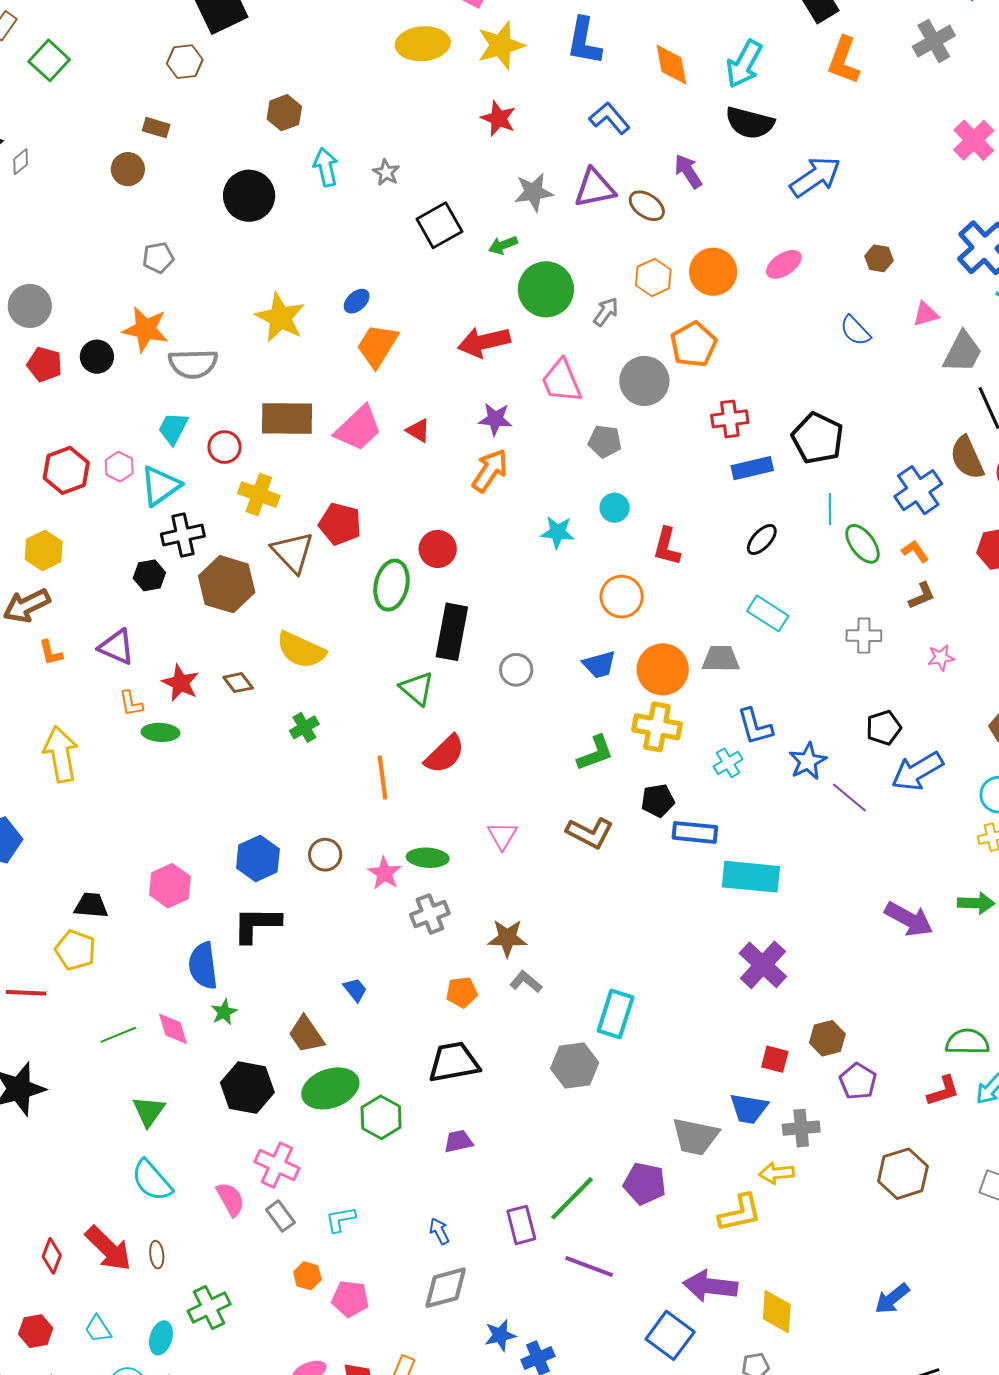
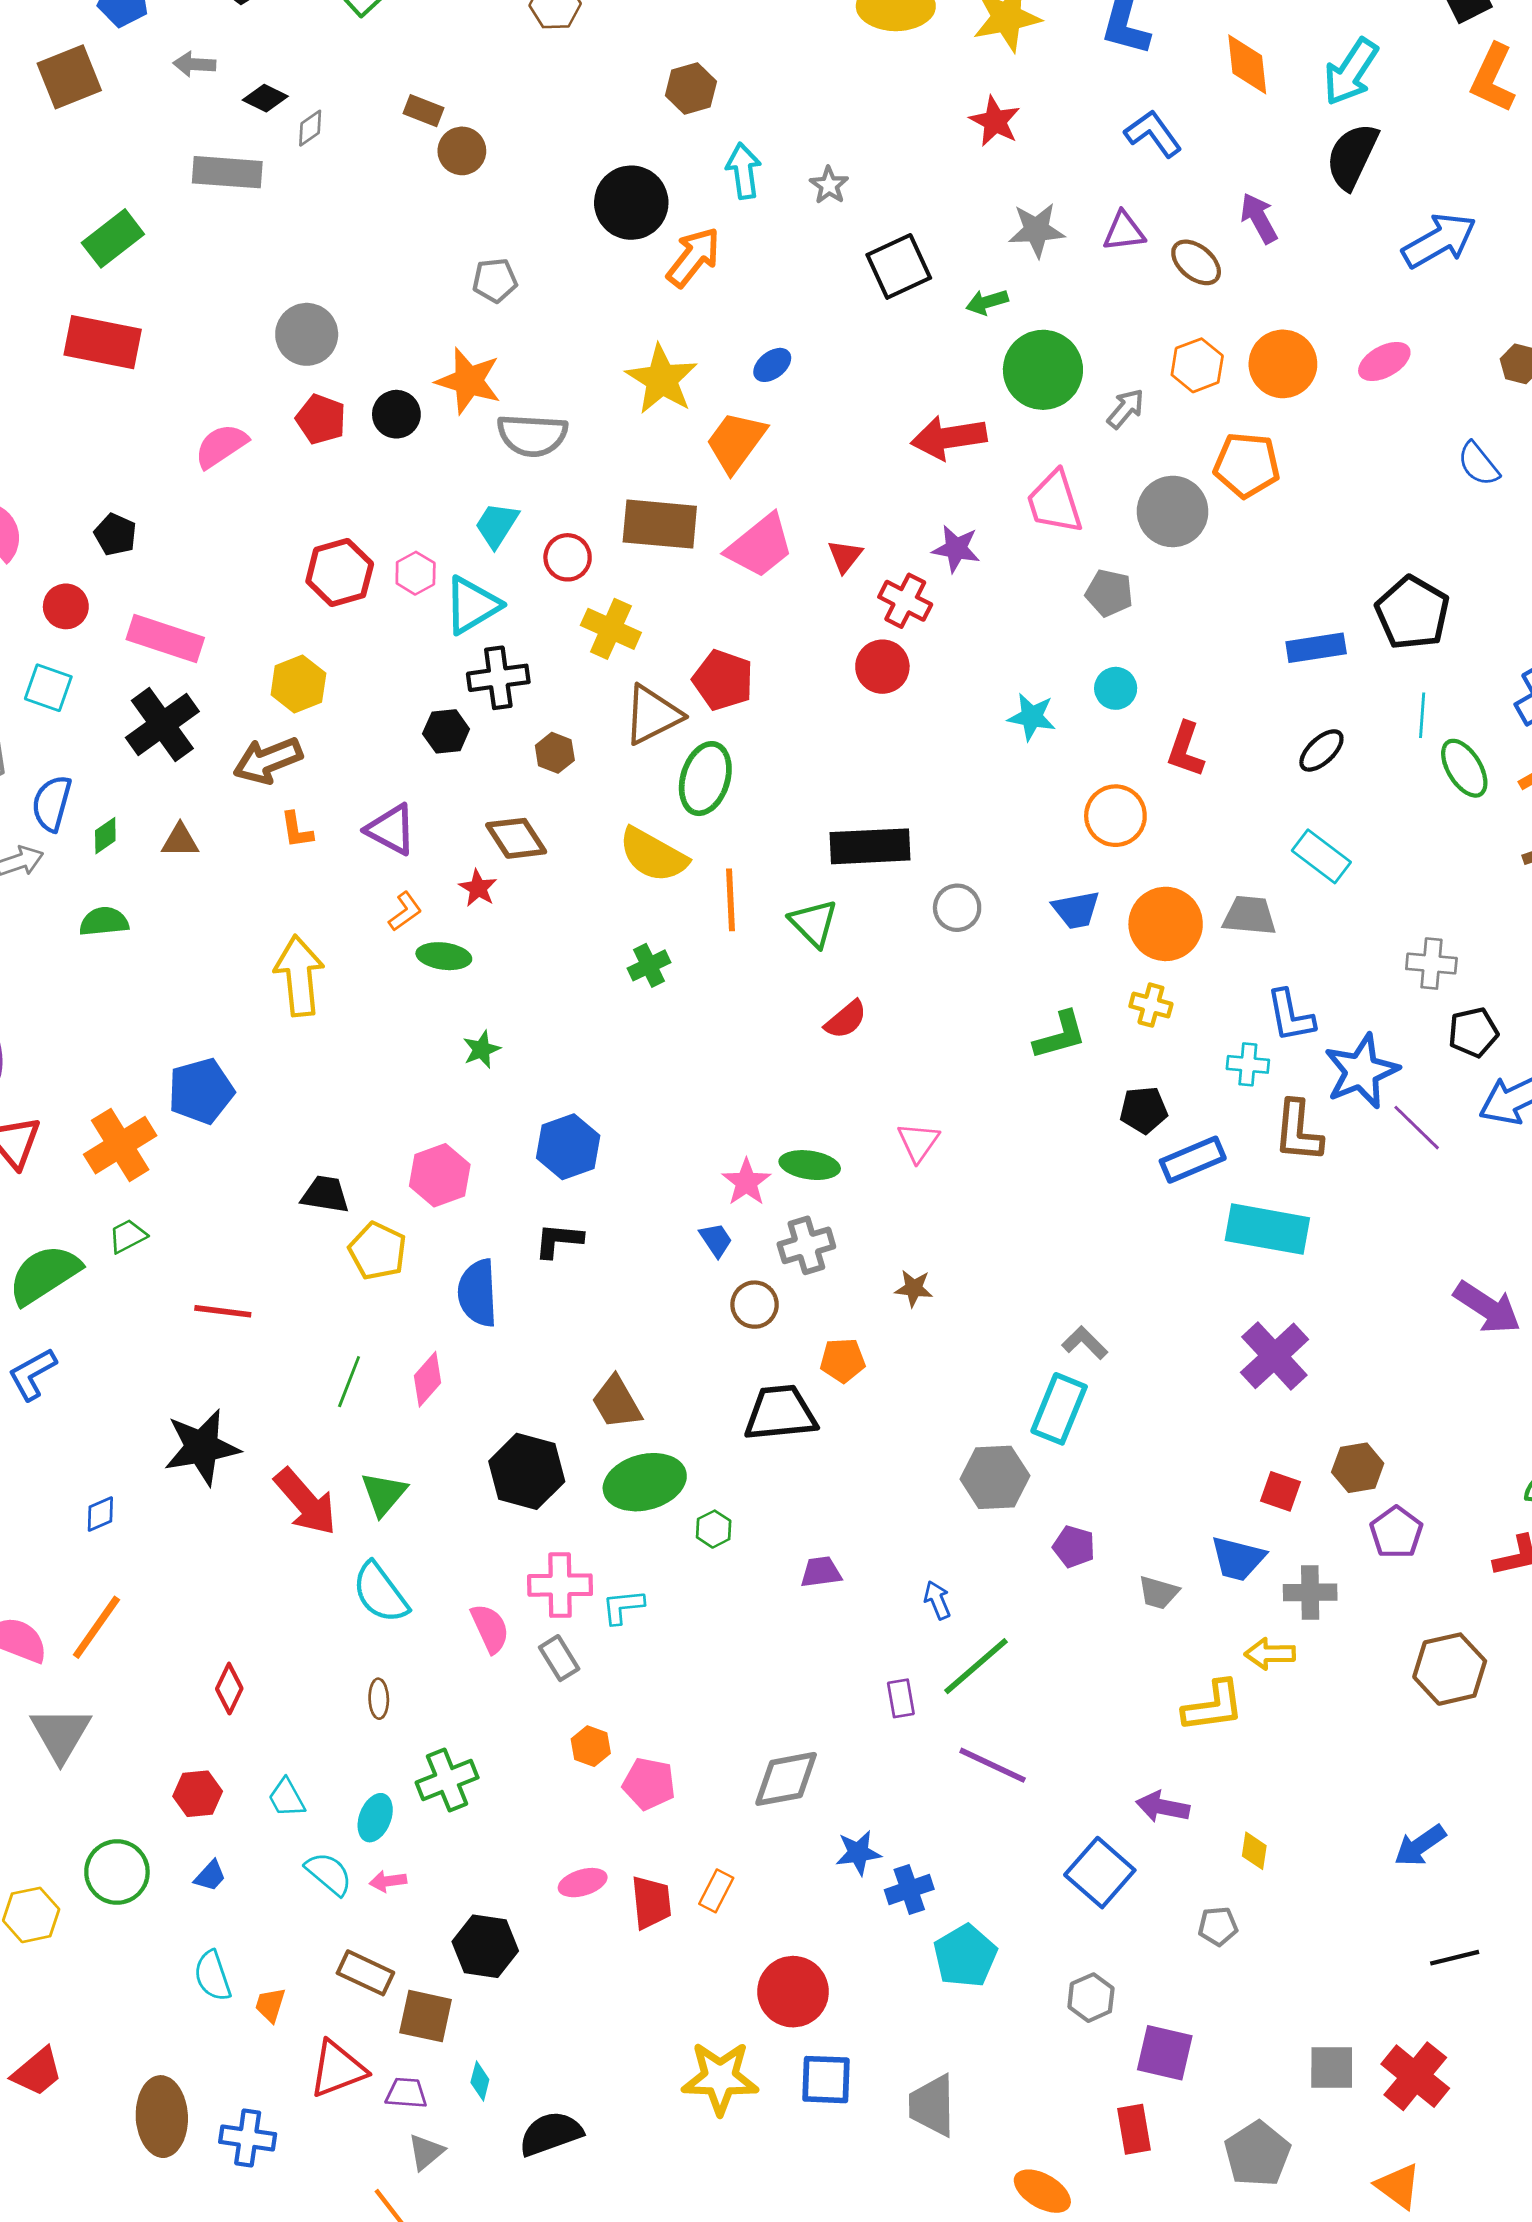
black semicircle: (750, 123) -> (1352, 156), turned 96
brown rectangle: (156, 128) -> (423, 111), moved
purple triangle: (595, 188) -> (1124, 231), size x0.7
orange pentagon: (694, 344) -> (1247, 465), turned 30
orange trapezoid: (377, 346) -> (736, 442), moved
red cross: (730, 419) -> (905, 601), moved, turned 30
red triangle: (418, 431) -> (845, 556), turned 32
orange arrow: (490, 471) -> (694, 257), moved
red circle: (438, 549) -> (882, 667), moved
brown triangle: (293, 552) -> (652, 715), turned 42
brown hexagon: (227, 584) -> (555, 753), size x0.5
green ellipse: (391, 585) -> (705, 779), moved
black rectangle: (452, 632) -> (870, 846), turned 72
gray cross: (864, 636) -> (1431, 964), moved
red star: (181, 683) -> (478, 888), size x0.7
brown diamond: (238, 683) -> (516, 838), moved, size x1.4
orange L-shape: (131, 703) -> (405, 912), turned -120
yellow cross: (657, 727) -> (1151, 1005), size x0.6
red semicircle: (445, 754) -> (846, 1020), size x0.7
blue star: (808, 761) -> (1361, 1071), size x1.4
cyan cross: (728, 763) -> (1248, 1064), turned 32
orange line: (382, 777) -> (731, 900), moved
blue rectangle: (695, 832) -> (1193, 1160), turned -33
brown L-shape: (590, 833) -> (1298, 1131), moved, turned 63
brown circle: (325, 855) -> (755, 1305), moved
black L-shape: (257, 924) -> (559, 1240), size x0.7
brown star: (507, 938) -> (914, 1288), size x0.7
yellow pentagon: (75, 950) -> (378, 1251), moved
gray L-shape: (526, 982) -> (1085, 1343), moved
blue trapezoid: (355, 990) -> (716, 1240), moved
green star: (224, 1012) -> (482, 1049), moved
pink diamond: (173, 1029) -> (428, 1379), turned 54
green line: (118, 1035) -> (349, 1382), turned -51
black trapezoid: (454, 1062) -> (780, 1413), moved
green hexagon: (381, 1117) -> (714, 1529), size x0.6
gray trapezoid: (695, 1137) -> (1159, 1593), size x0.6
pink cross: (277, 1165) -> (560, 1585), turned -30
purple pentagon: (645, 1184) -> (1074, 1547), moved, size x0.7
cyan L-shape: (341, 1219) -> (623, 1607), moved
purple rectangle: (521, 1225) -> (901, 1698), size x0.7
blue arrow: (439, 1231) -> (937, 1600), moved
red arrow: (108, 1249) -> (306, 1502), moved
purple arrow: (710, 1286) -> (1163, 1807), size x0.7
yellow diamond: (777, 1312) -> (1254, 1851), size x0.6

